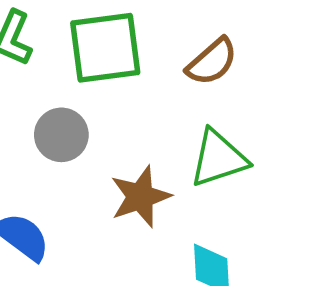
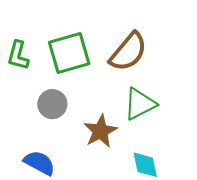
brown semicircle: (212, 62) -> (128, 52), size x1.4

